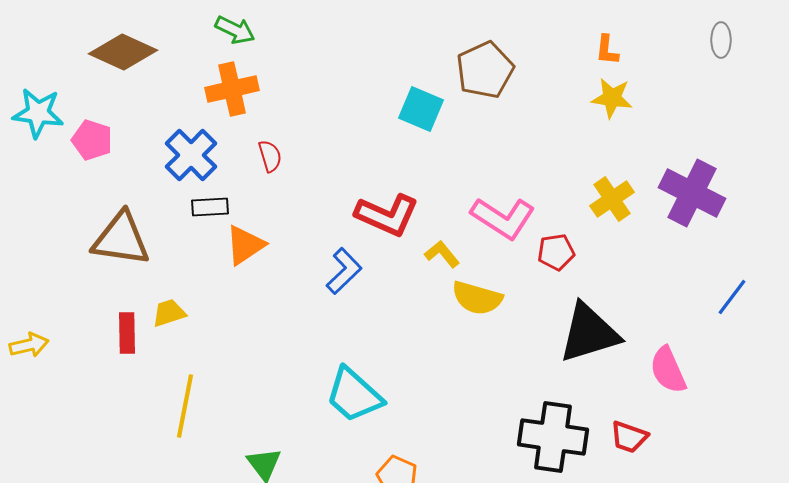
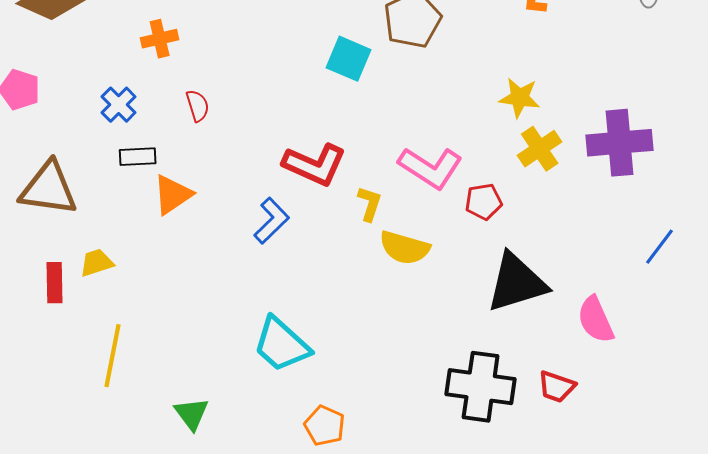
orange cross: (232, 89) -> (160, 39), size x0.7
yellow star: (612, 98) -> (520, 98), moved
blue cross: (191, 155) -> (119, 105), size x0.7
purple cross: (692, 193) -> (620, 143), turned -32
yellow L-shape: (442, 254) -> (370, 204), turned 57

